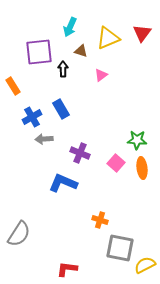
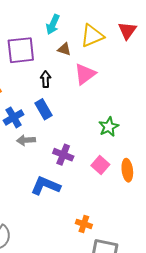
black arrow: (63, 69) -> (46, 79), moved
pink triangle: (101, 75) -> (85, 74), size x1.6
green star: (137, 140) -> (109, 127), moved, turned -30

